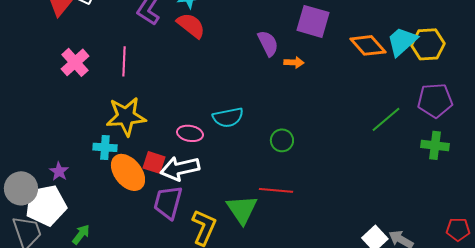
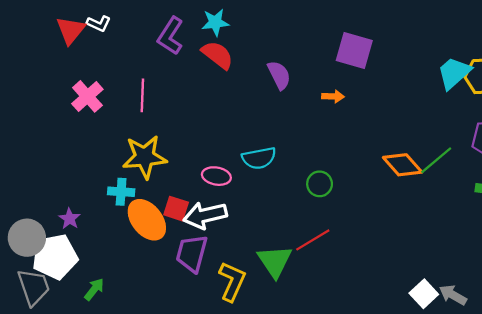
purple semicircle: (268, 43) -> (279, 75), moved
orange diamond: (368, 45) -> (403, 165), moved
red line: (276, 190) -> (313, 240), turned -36

